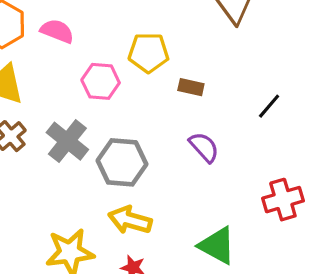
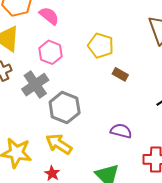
pink hexagon: (101, 81) -> (50, 52), moved
purple semicircle: (204, 147) -> (121, 131), moved, turned -50

